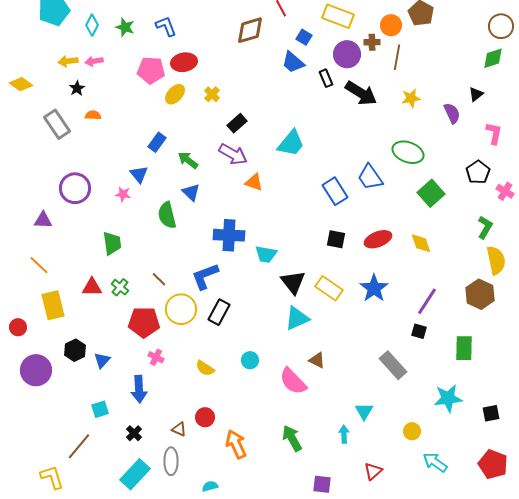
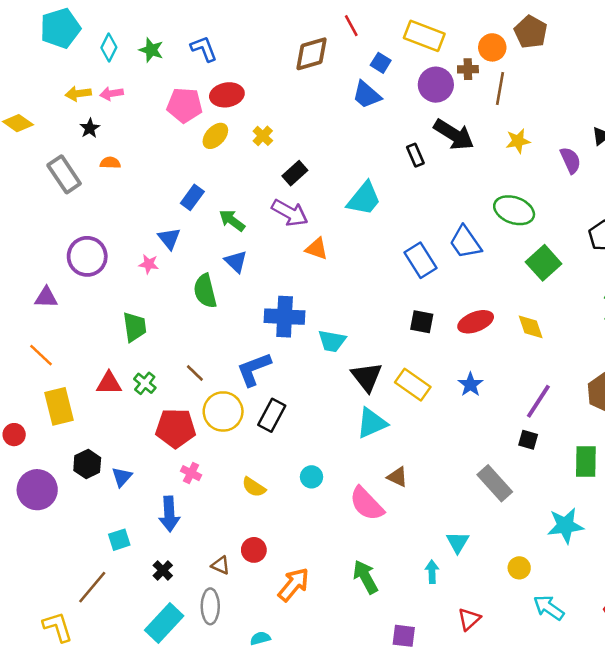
black rectangle: (326, 78) -> (415, 155), moved
blue star: (374, 288) -> (470, 385), size x0.7
orange arrow: (236, 444) -> (294, 585), turned 64

